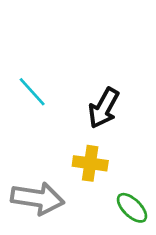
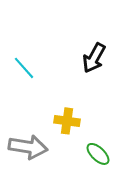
black arrow: (104, 108) -> (94, 58), moved

